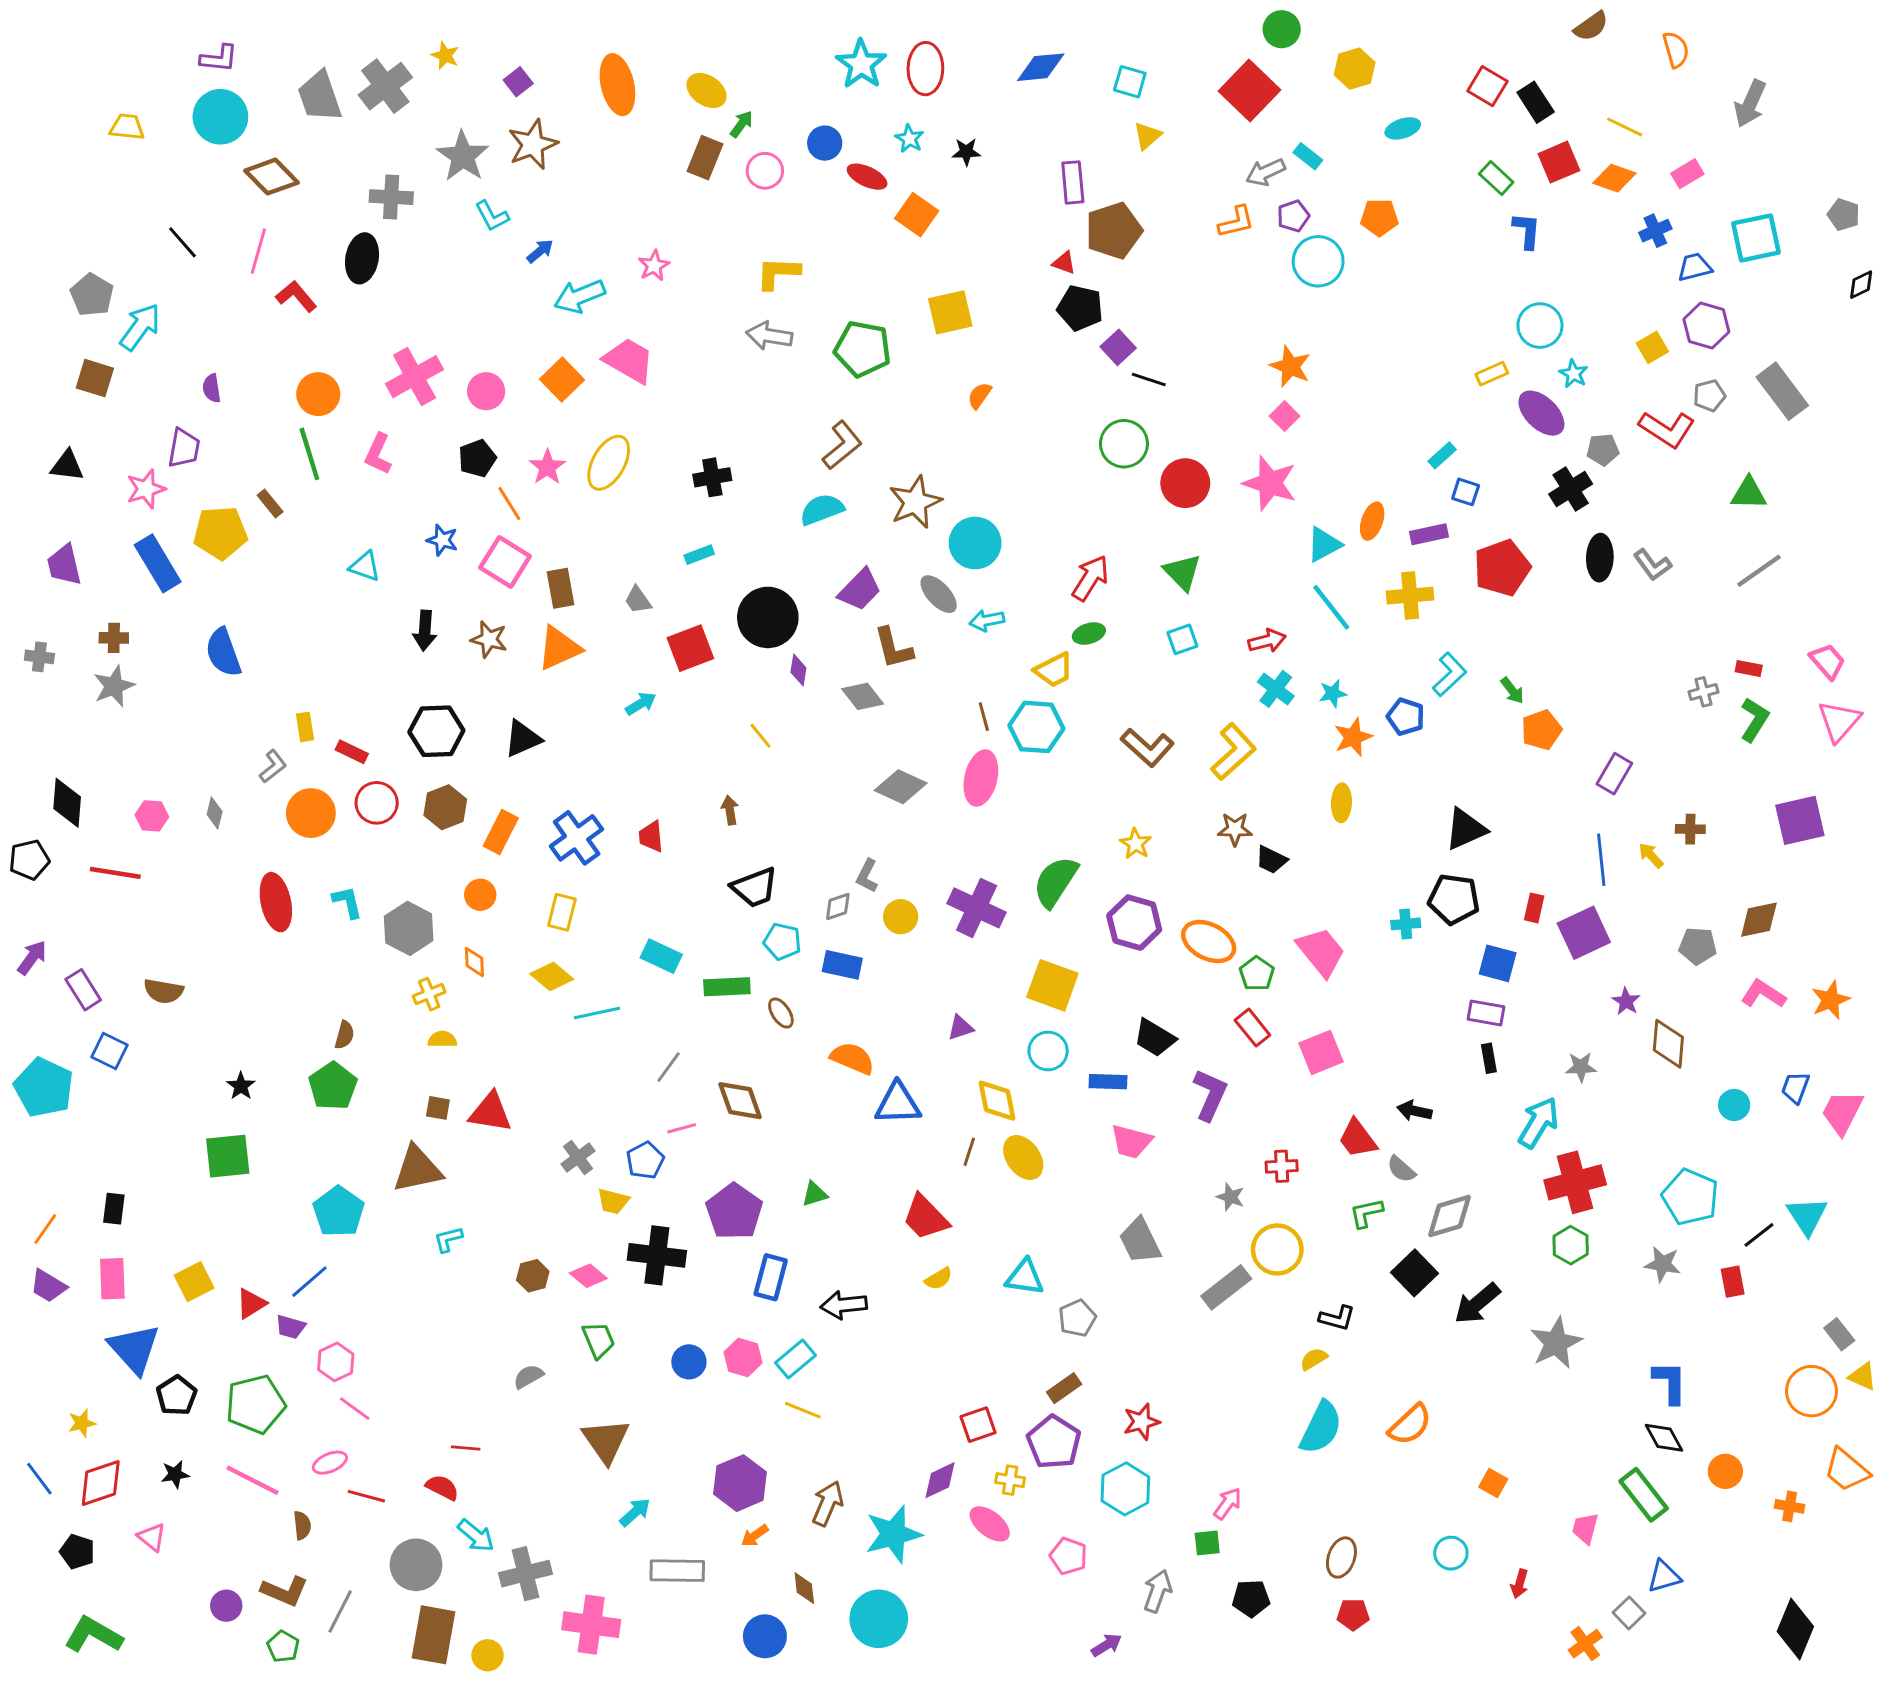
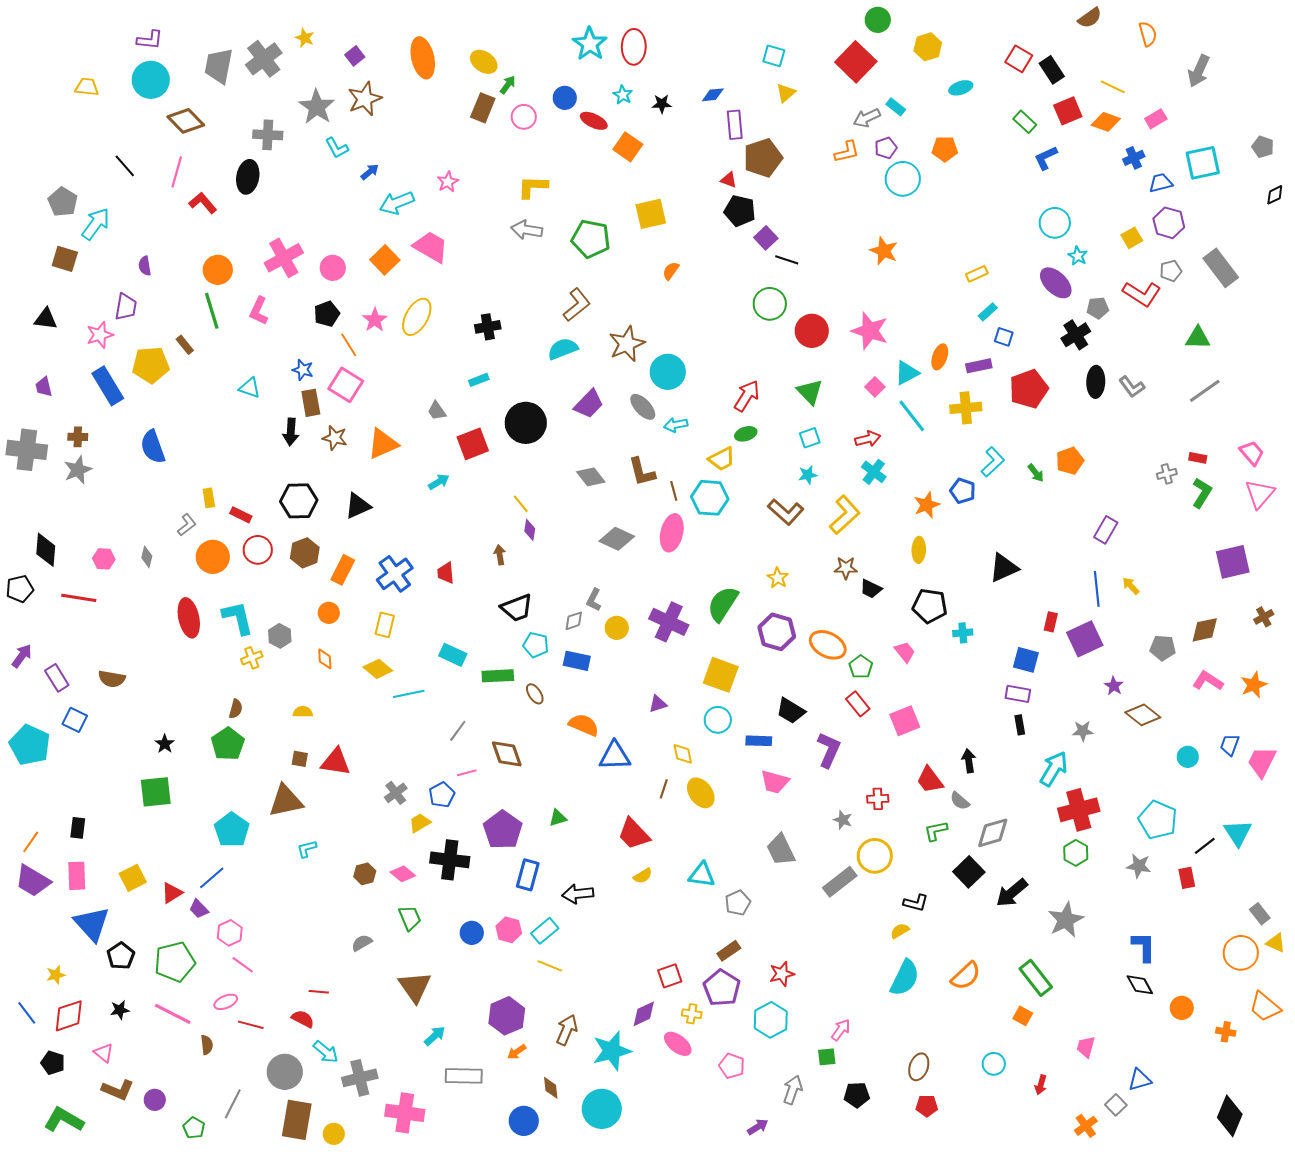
blue diamond: (1041, 67) -> (713, 95), moved, size x0.7
gray trapezoid: (320, 96) -> (219, 66), turned 30
blue L-shape: (1527, 231) -> (1046, 158), turned -120
yellow rectangle: (1492, 374) -> (977, 274), moved
pink square: (1285, 416) -> (875, 387), moved
purple trapezoid: (64, 565) -> (44, 387), size x0.7
brown rectangle: (561, 588) -> (311, 403), moved
brown L-shape: (893, 648) -> (642, 472), moved
gray cross: (39, 657) -> (27, 450), size x2.0
purple diamond: (798, 670) -> (530, 530), moved
cyan star: (1333, 693) -> (808, 475), moved
orange pentagon: (1541, 730) -> (1070, 461), moved
brown cross: (1690, 829) -> (1264, 617), moved, turned -30
black pentagon: (1454, 899) -> (930, 606), moved
cyan L-shape: (347, 902) -> (238, 618), size x1.5
gray hexagon: (409, 928) -> (280, 636), size x0.7
pink trapezoid: (1321, 952) -> (905, 652), size x0.6
yellow cross: (429, 994) -> (252, 658), moved
brown diamond: (1668, 1044) -> (1143, 715), turned -56
yellow diamond: (997, 1101) -> (683, 754), size x0.7
black arrow: (1414, 1111) -> (969, 761), turned 70
yellow trapezoid: (613, 1201) -> (420, 823), turned 135
purple trapezoid: (48, 1286) -> (33, 881), size x1.4
purple trapezoid: (290, 1327) -> (199, 909), turned 30
green rectangle: (1644, 1495) -> (1036, 978), moved
brown L-shape: (285, 1591) -> (118, 1090), moved

